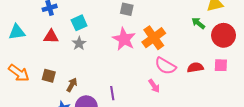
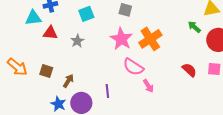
cyan square: (79, 23) -> (86, 14), moved
cyan triangle: (17, 32) -> (33, 18), moved
pink semicircle: (165, 66) -> (133, 67), moved
red semicircle: (195, 67) -> (189, 70), turned 49

